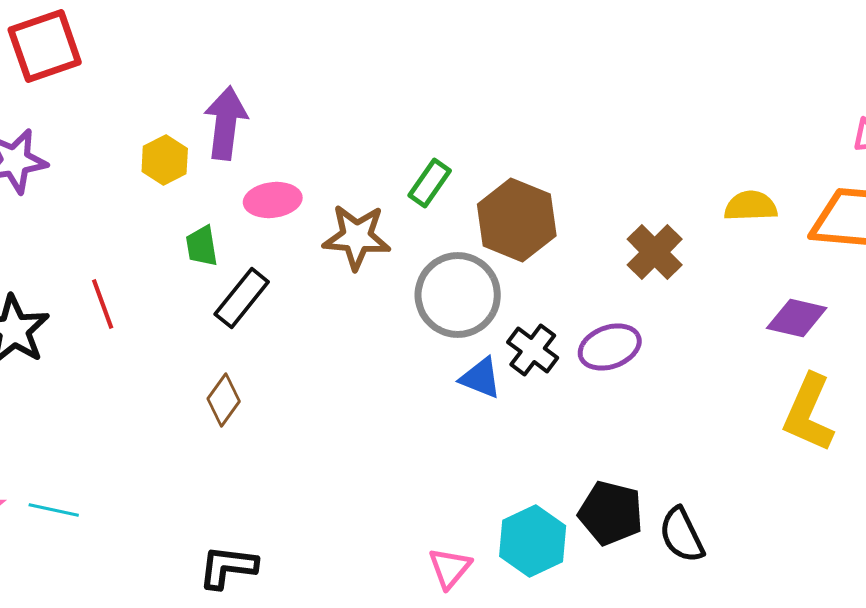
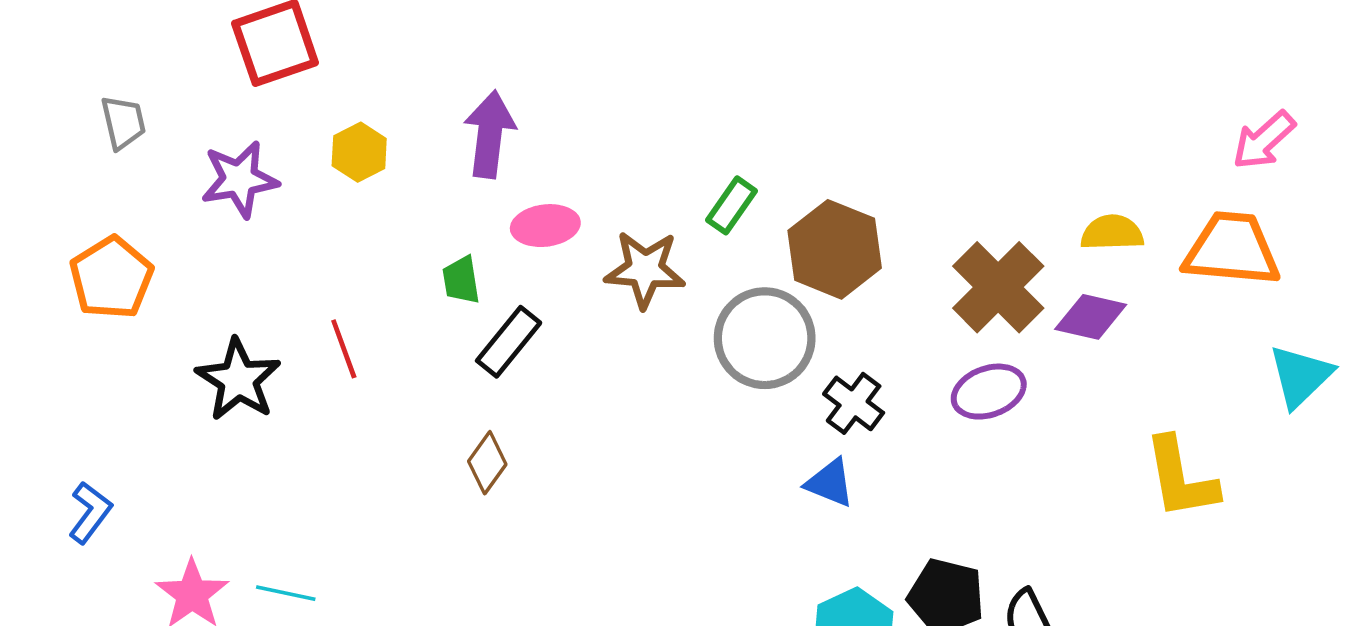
yellow hexagon: (165, 160) -> (359, 152), moved
brown cross: (655, 252) -> (998, 287), size x1.4
purple diamond: (797, 318) -> (1091, 317), moved
purple ellipse: (610, 347) -> (989, 392), moved
blue triangle: (481, 378) -> (830, 483), moved
yellow L-shape: (809, 413) -> (1181, 478), turned -34

